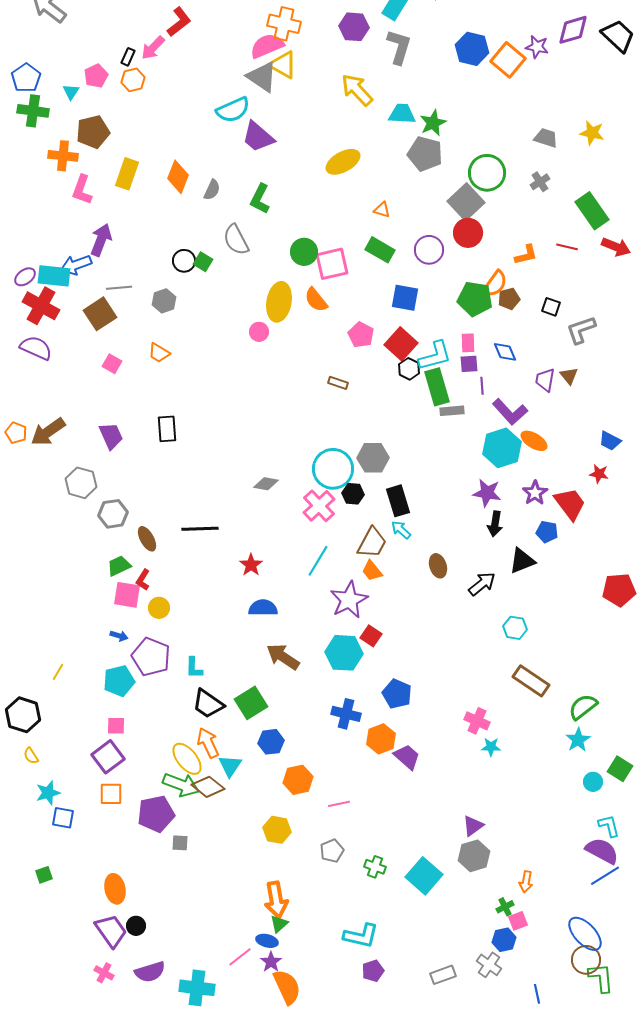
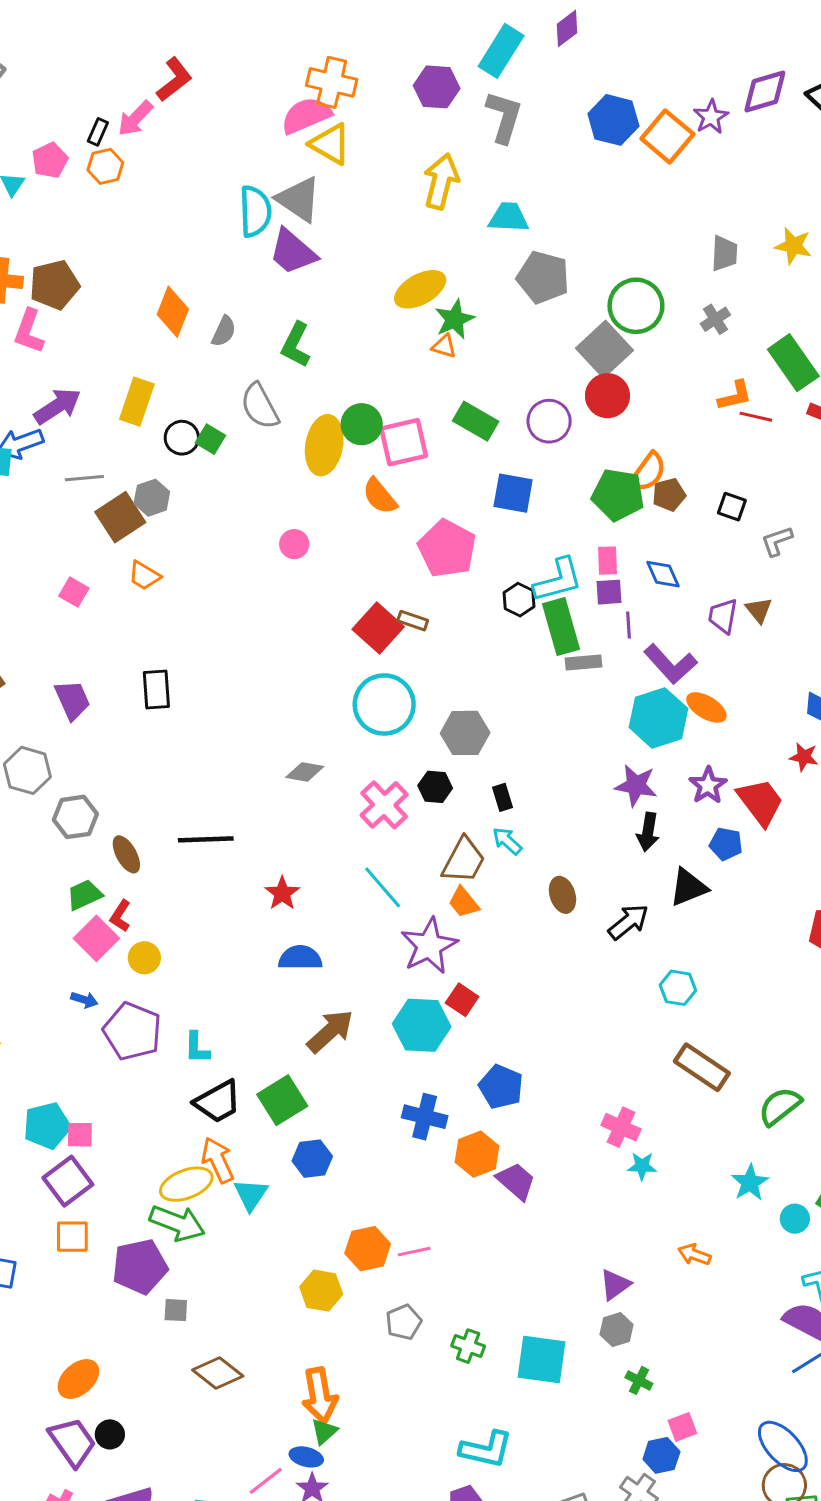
purple star: (537, 47) -> (711, 117), turned 30
gray triangle: (262, 77) -> (299, 199), moved
yellow arrow: (357, 90) -> (441, 181), turned 57
cyan semicircle: (233, 110) -> (255, 211), turned -68
green star: (433, 123) -> (455, 319), moved
brown pentagon: (93, 132) -> (54, 285), moved
gray trapezoid: (546, 138) -> (724, 253), turned 75
yellow rectangle: (127, 174) -> (137, 402), moved
orange triangle: (382, 210) -> (444, 346), moved
purple arrow: (101, 240) -> (57, 406), turned 36
orange L-shape: (526, 255) -> (735, 396), moved
yellow ellipse: (279, 302) -> (324, 445), moved
brown square: (100, 314) -> (120, 517), moved
gray L-shape: (581, 330) -> (777, 541), size x0.7
pink pentagon: (361, 335) -> (447, 549), size x1.5
red square: (401, 344) -> (378, 628), moved
cyan circle: (333, 469) -> (384, 704), moved
black rectangle: (398, 501) -> (503, 797), size x0.6
cyan line: (318, 561) -> (383, 887), turned -72
pink square: (127, 595) -> (96, 938), turned 36
brown arrow: (283, 657) -> (330, 1031), turned 104
cyan pentagon: (119, 681) -> (47, 1126), moved
black trapezoid: (208, 704) -> (218, 1102), turned -64
cyan star: (578, 740) -> (750, 1183), moved
yellow ellipse: (187, 759) -> (186, 1184), turned -72
orange hexagon: (298, 780) -> (368, 1249), moved
brown diamond: (208, 787) -> (218, 1373), moved
gray hexagon: (474, 856) -> (616, 1330), size x0.7
cyan square: (424, 876) -> (542, 1360), turned -33
orange arrow: (526, 882) -> (694, 1255), moved, turned 100
orange ellipse: (115, 889) -> (78, 1379), turned 60
green cross: (505, 907) -> (639, 1380), moved, turned -36
cyan L-shape: (361, 936) -> (486, 1449), moved

